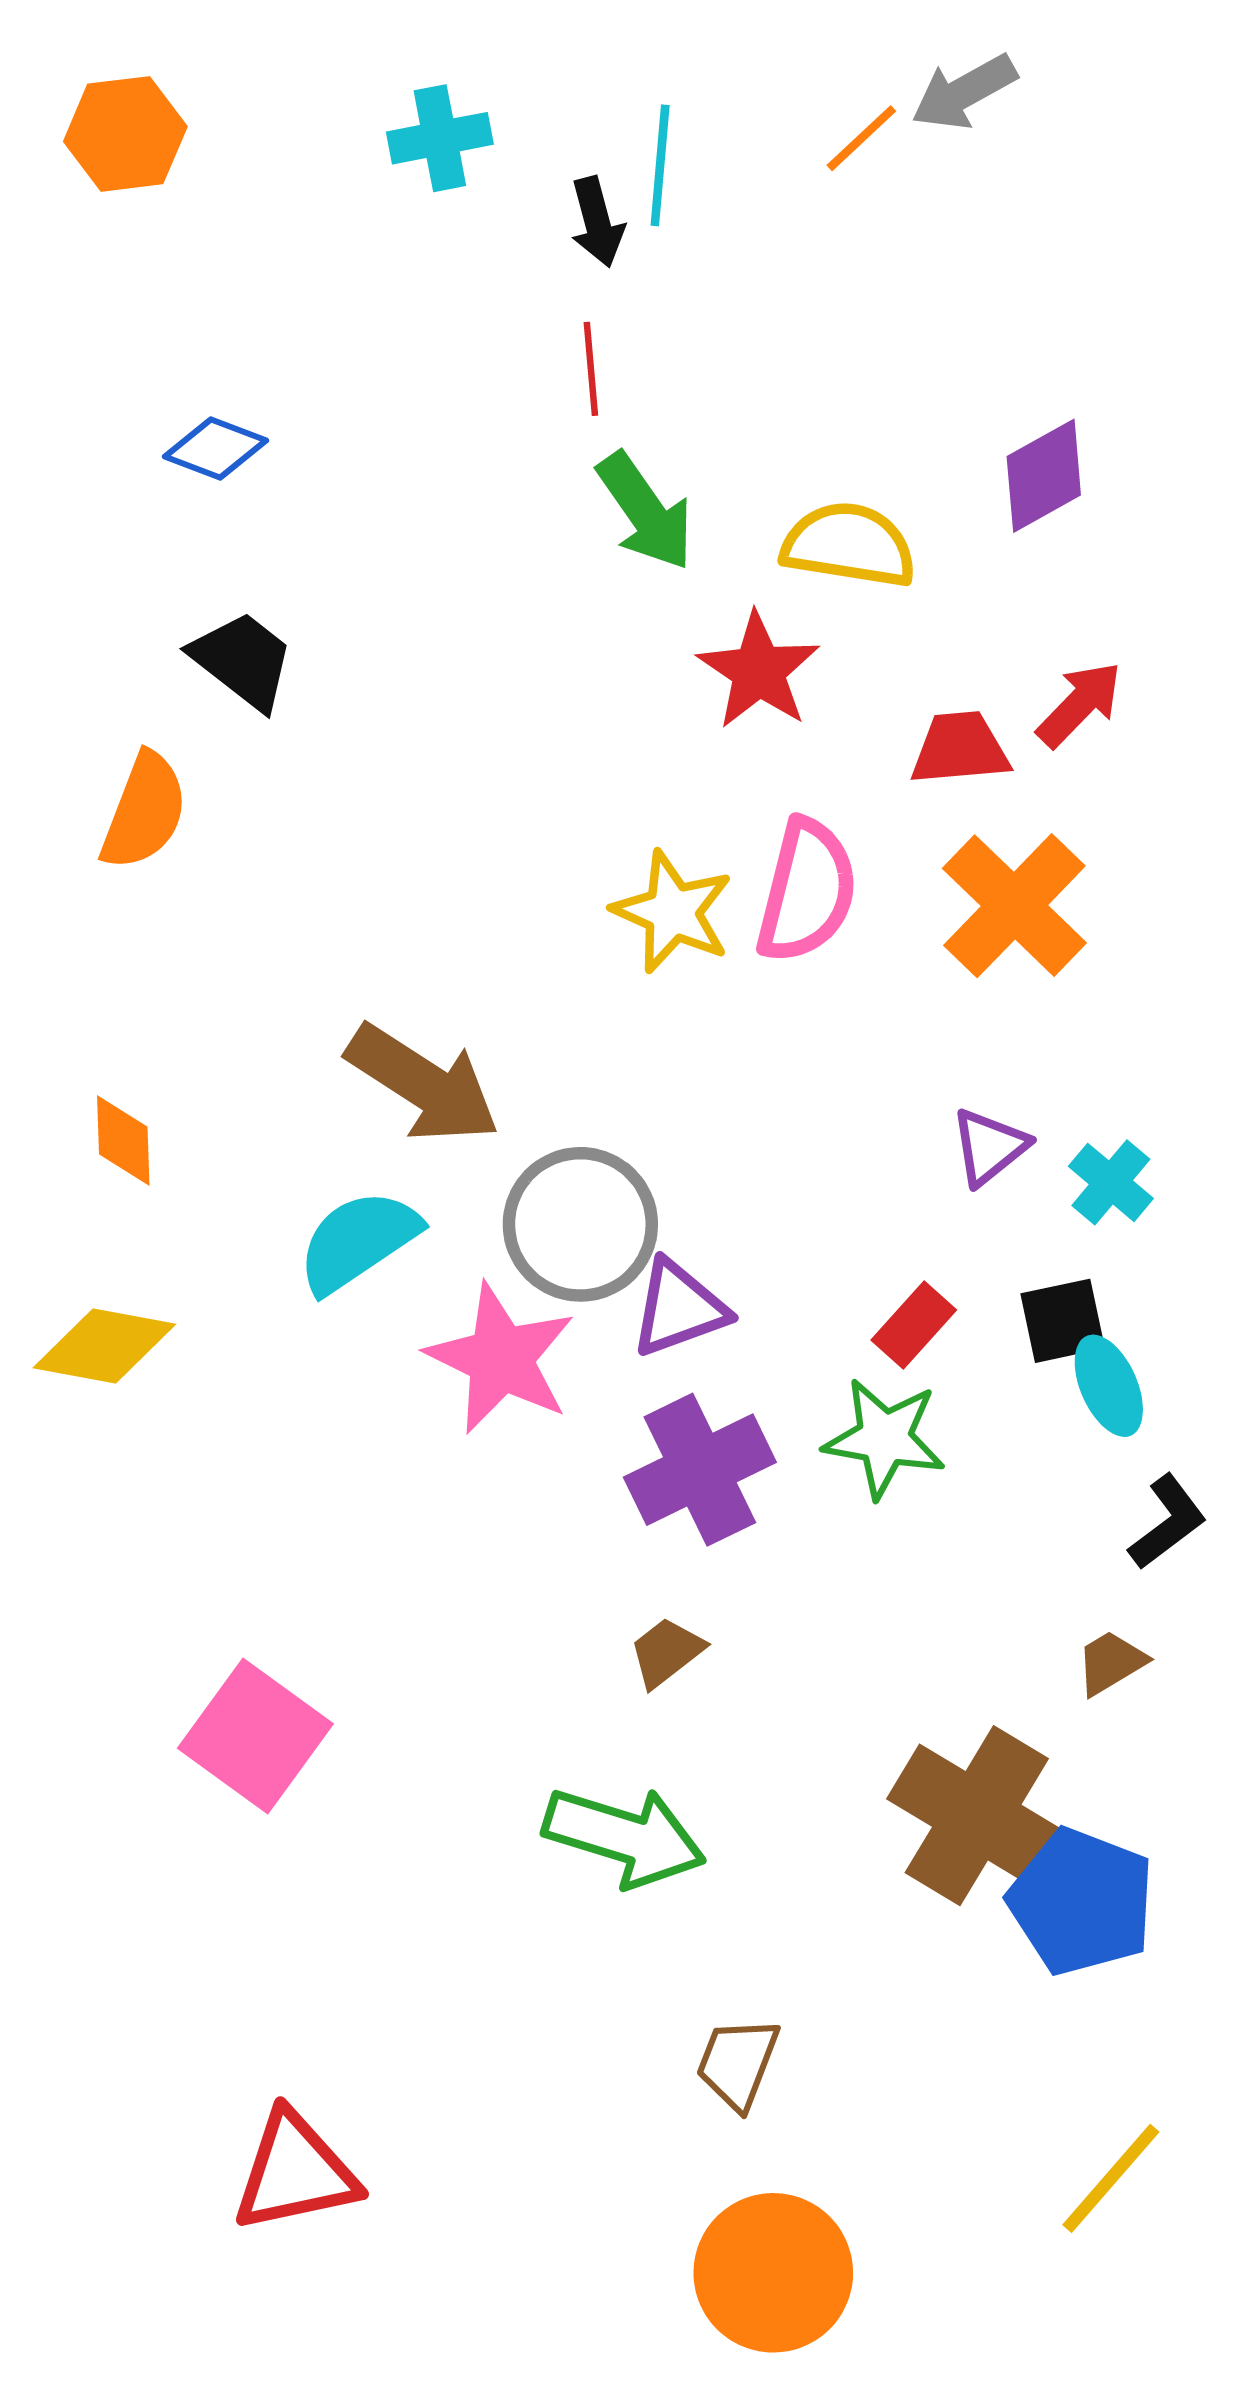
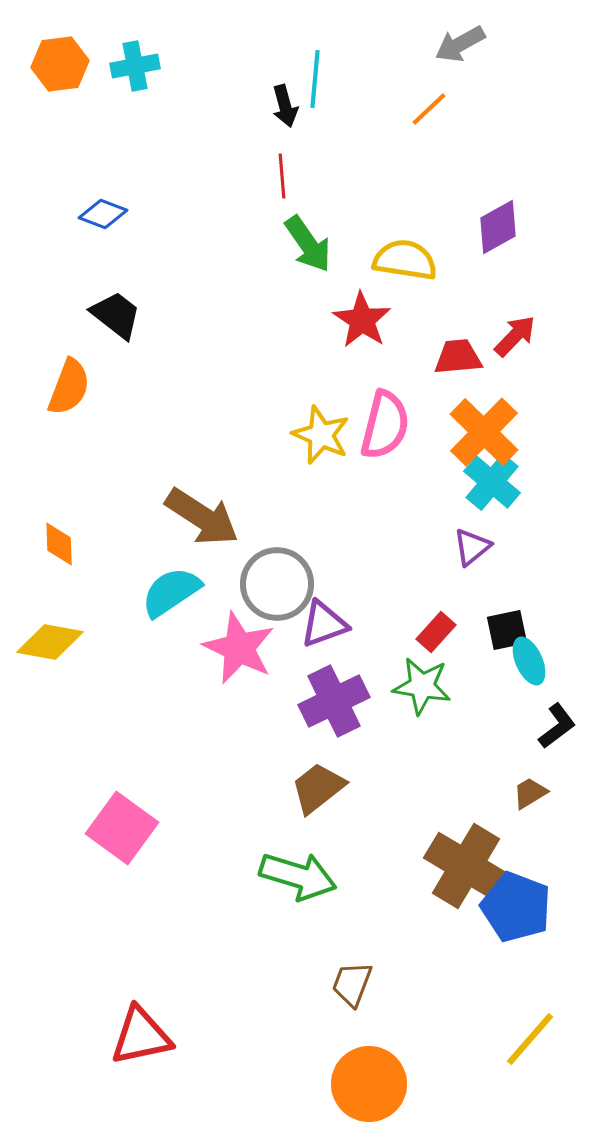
cyan cross: (440, 138) -> (135, 66), moved
orange line: (861, 138) -> (429, 109), moved
cyan cross: (1111, 1182) -> (492, 482), moved, size x1.4
brown trapezoid: (666, 1652) -> (318, 788), size x1.5

